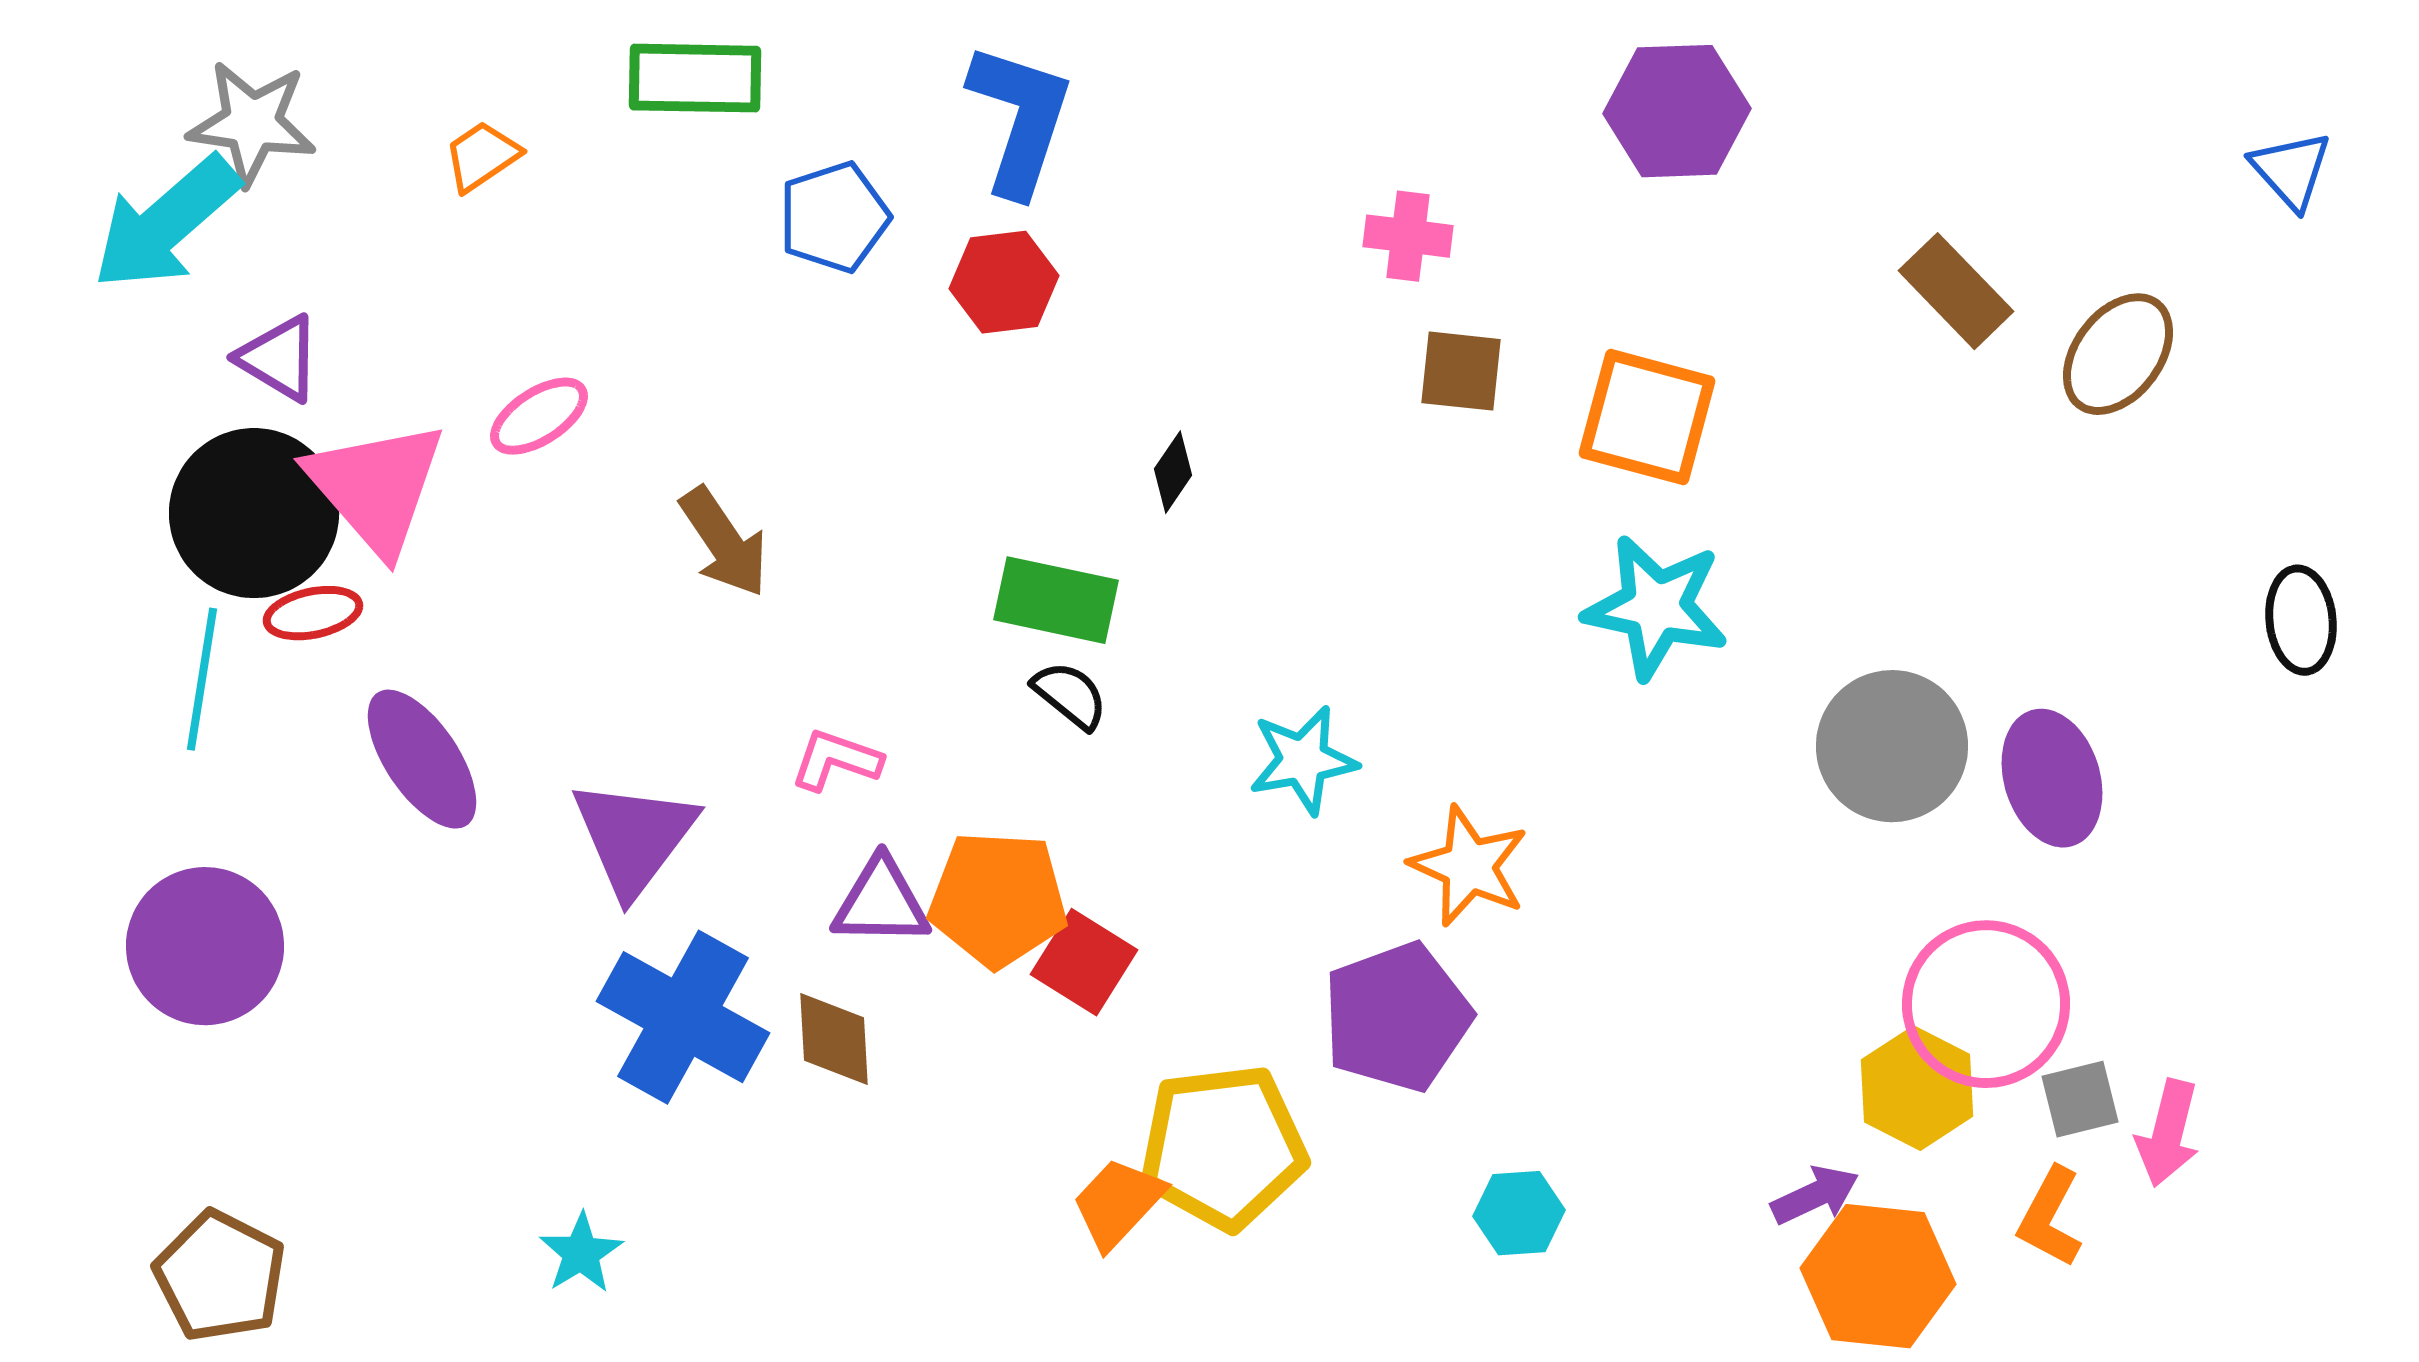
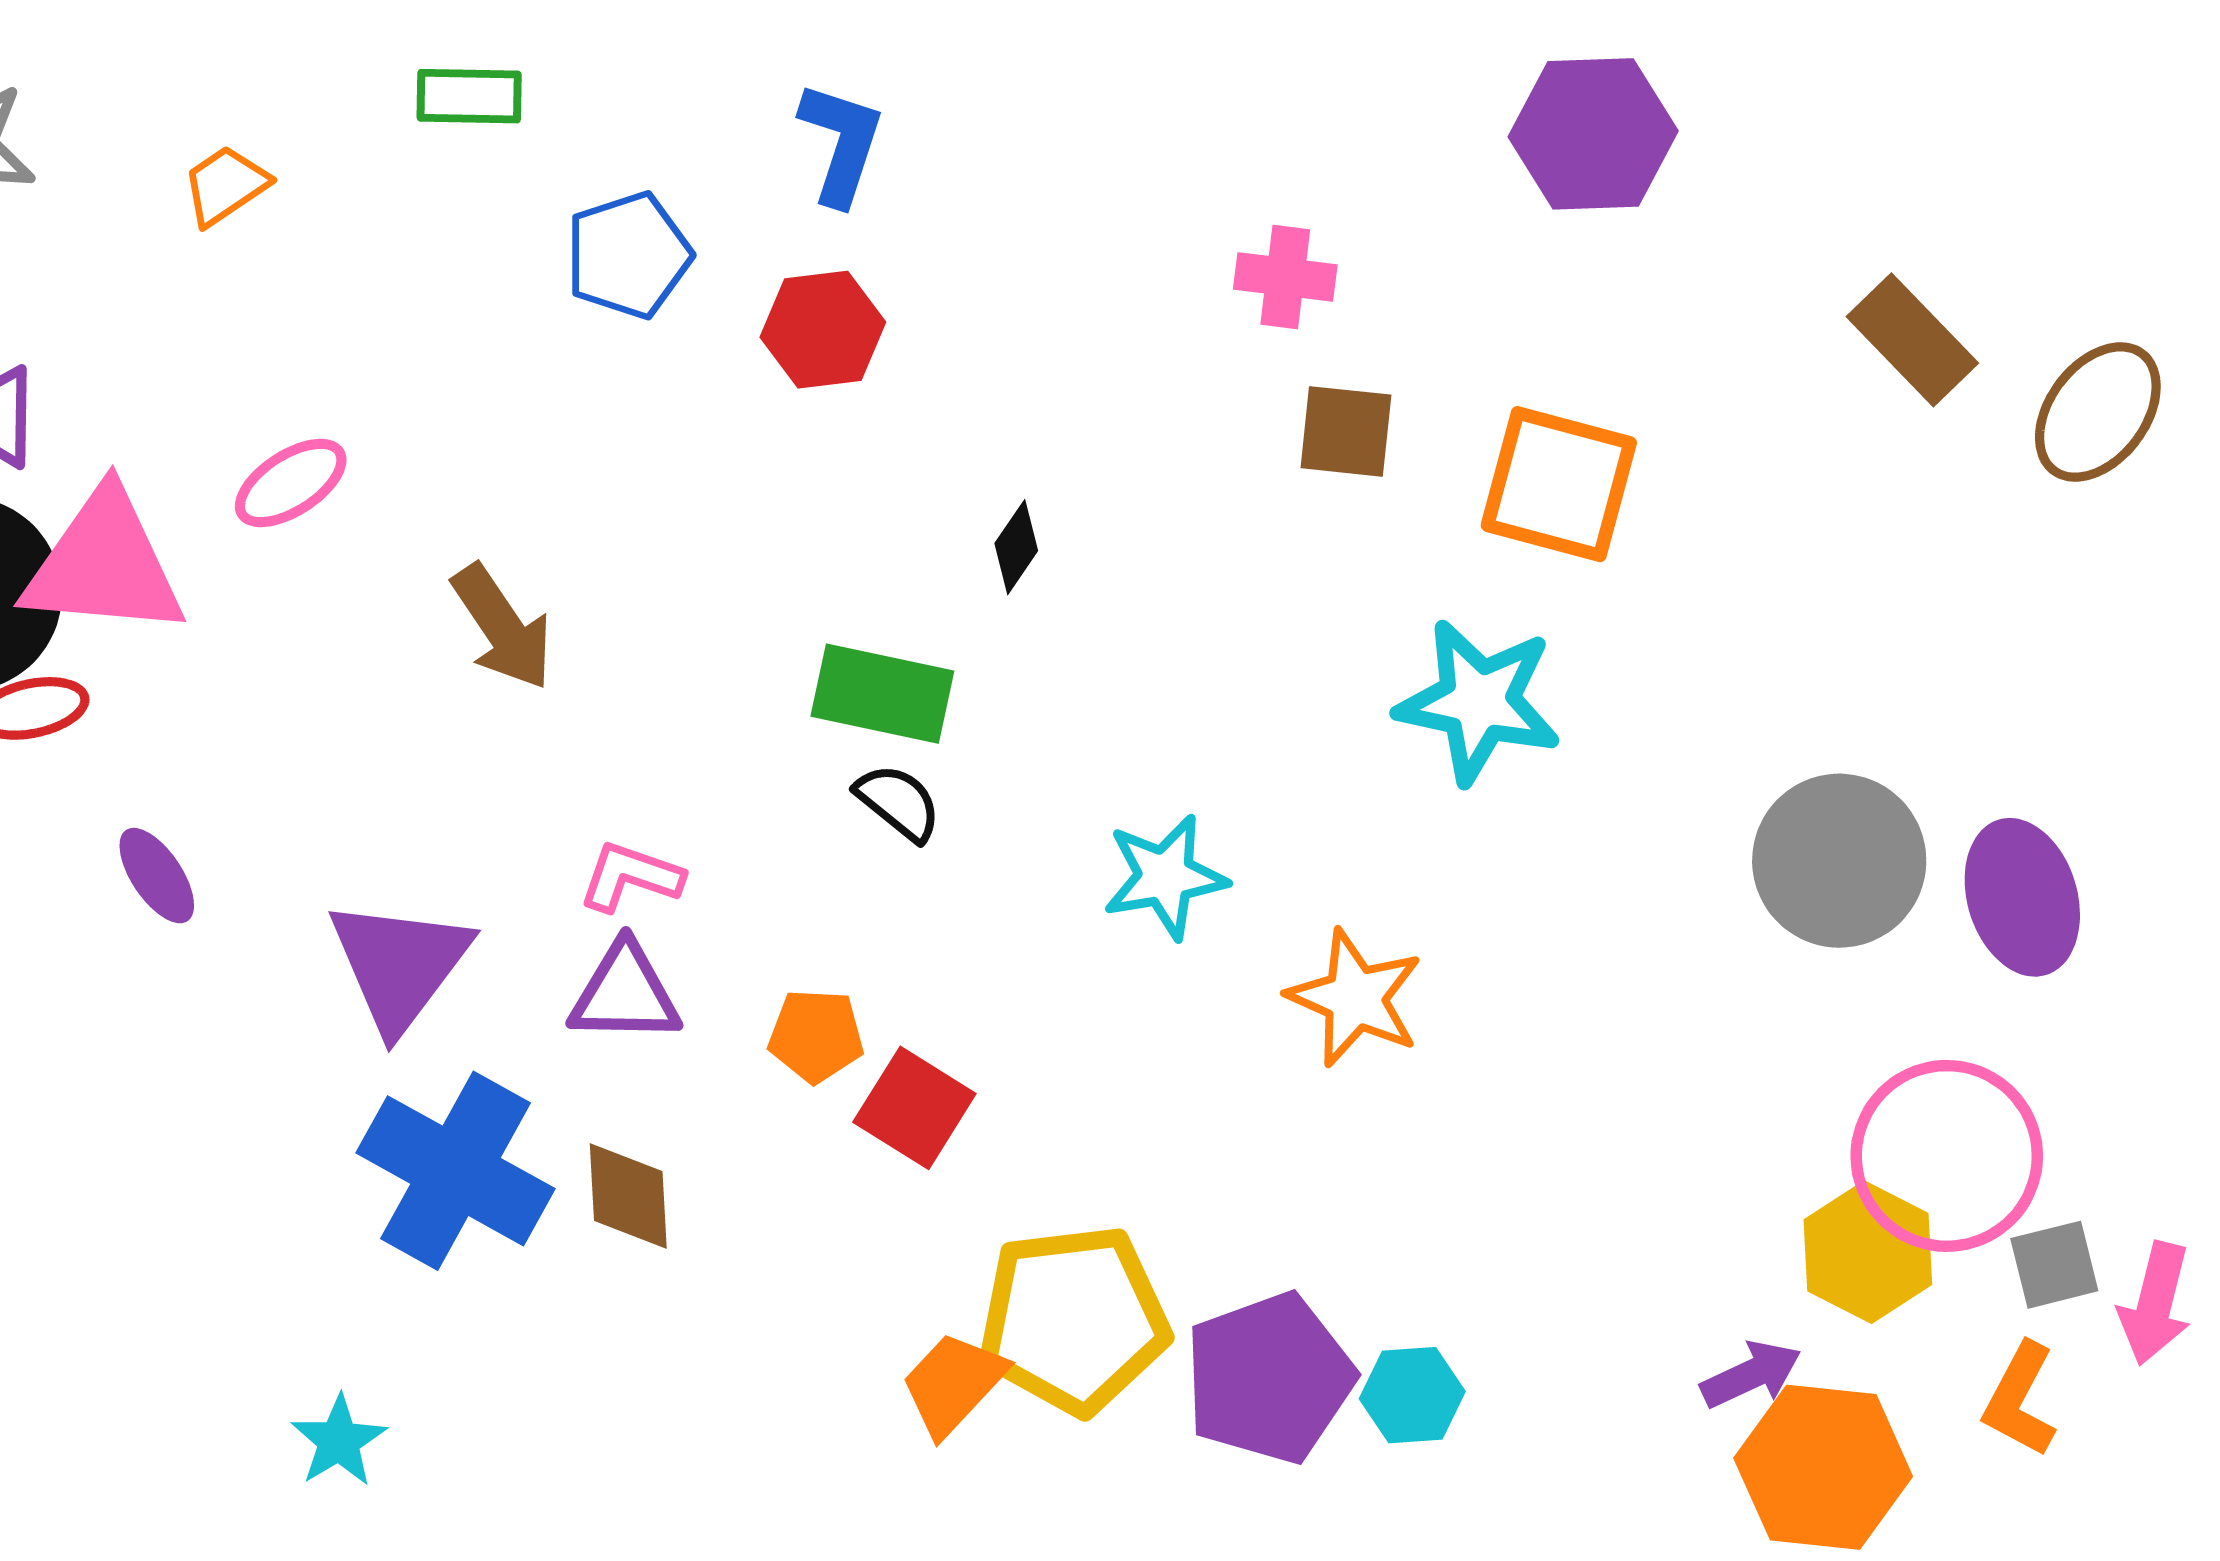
green rectangle: (695, 78) -> (469, 96), size x0.7
blue L-shape: (1020, 119) -> (841, 143), size x0.7
pink triangle: (376, 487) -> (104, 564), turned -44
cyan star: (1656, 607) -> (1479, 702), moved
purple ellipse: (422, 759) -> (157, 876), size x0.6
orange pentagon: (998, 899) -> (816, 1036), size x0.6
purple triangle: (881, 902) -> (625, 993), moved
purple pentagon: (1397, 1017) -> (1269, 1378), moved

